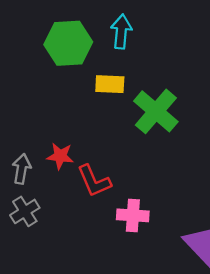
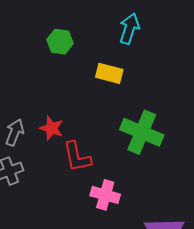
green hexagon: (68, 43) -> (60, 42), moved, size x0.6
green cross: (156, 111) -> (142, 132), moved, turned -30

